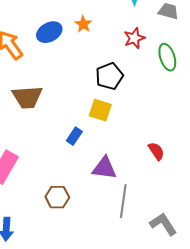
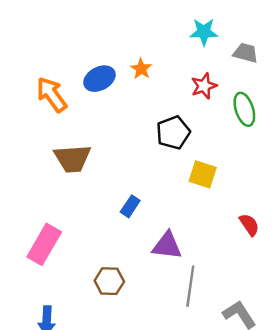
yellow square: (100, 110) -> (203, 174), moved
red semicircle: (156, 151) -> (249, 225), moved

